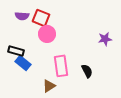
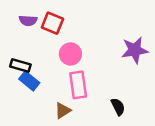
pink circle: (47, 34) -> (70, 54), moved
purple star: (105, 39) -> (135, 50), size x1.5
black semicircle: (87, 71) -> (118, 107), moved

